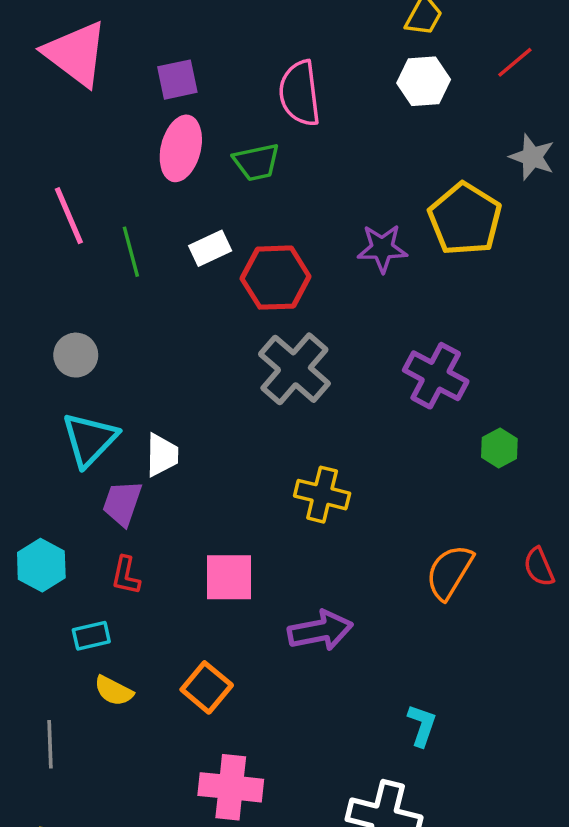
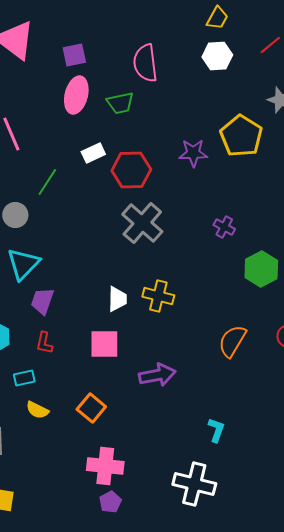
green line: (131, 252) -> (47, 182), moved, turned 48
purple cross: (436, 376) -> (224, 227), size x0.6
green hexagon: (499, 448) -> (261, 269), size x1.6
white trapezoid: (162, 455) -> (117, 299), moved

